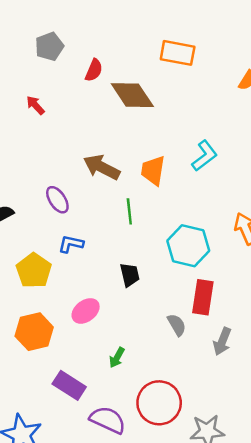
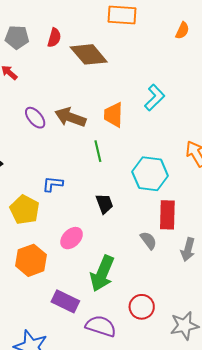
gray pentagon: (49, 46) -> (17, 37), moved, turned 30
purple ellipse: (57, 200) -> (35, 118), moved
green arrow: (117, 358) -> (102, 273), size x2.0
red circle: (159, 403) -> (142, 307), size x0.7

